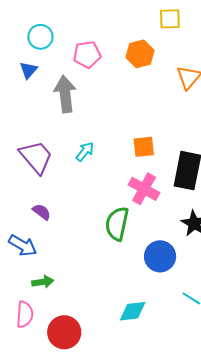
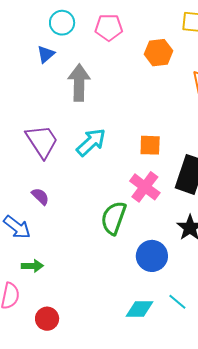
pink pentagon: (87, 54) -> (109, 27), moved
cyan arrow: (85, 152) -> (91, 142), size x1.5
cyan diamond: (133, 311) -> (139, 309), moved
red circle: (64, 332) -> (47, 319), size x0.7

